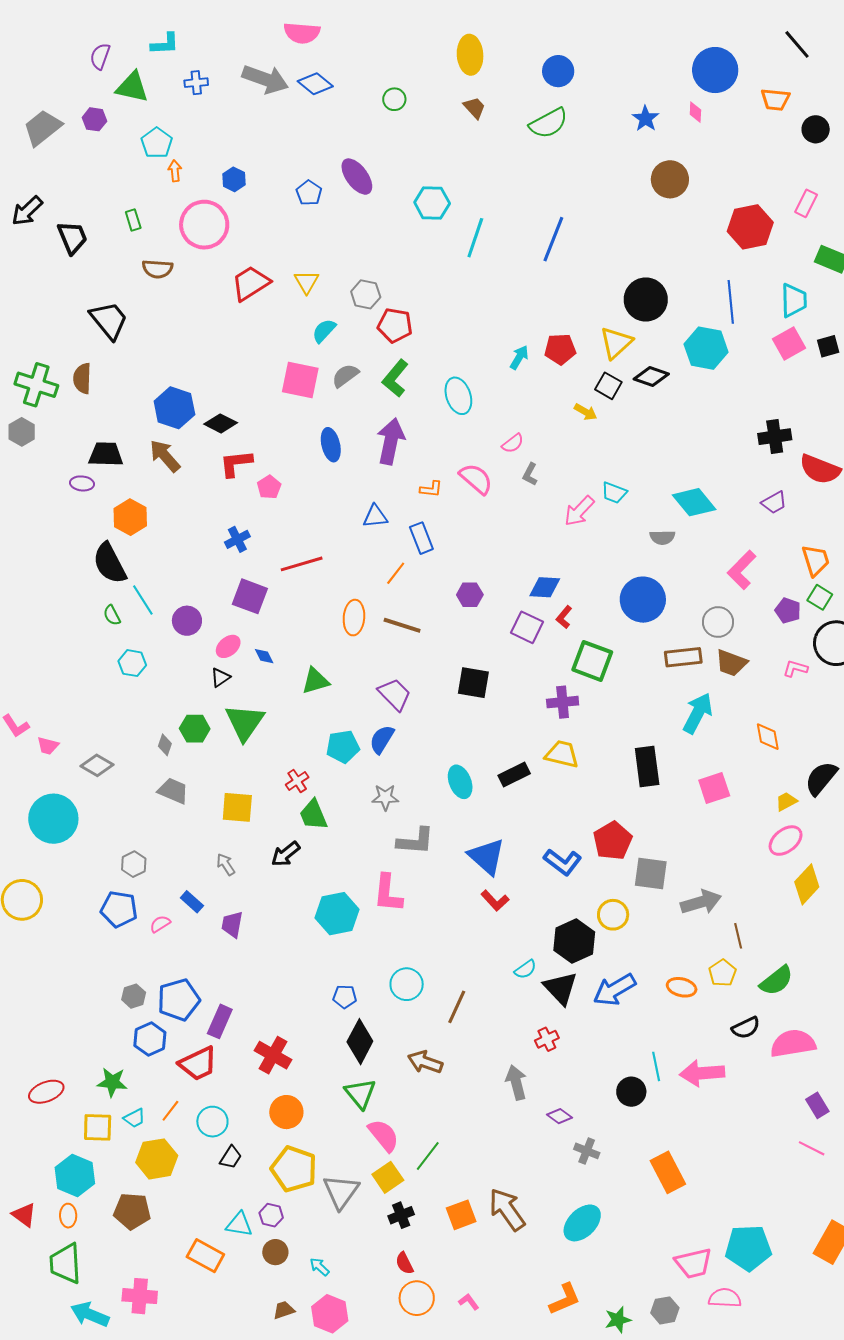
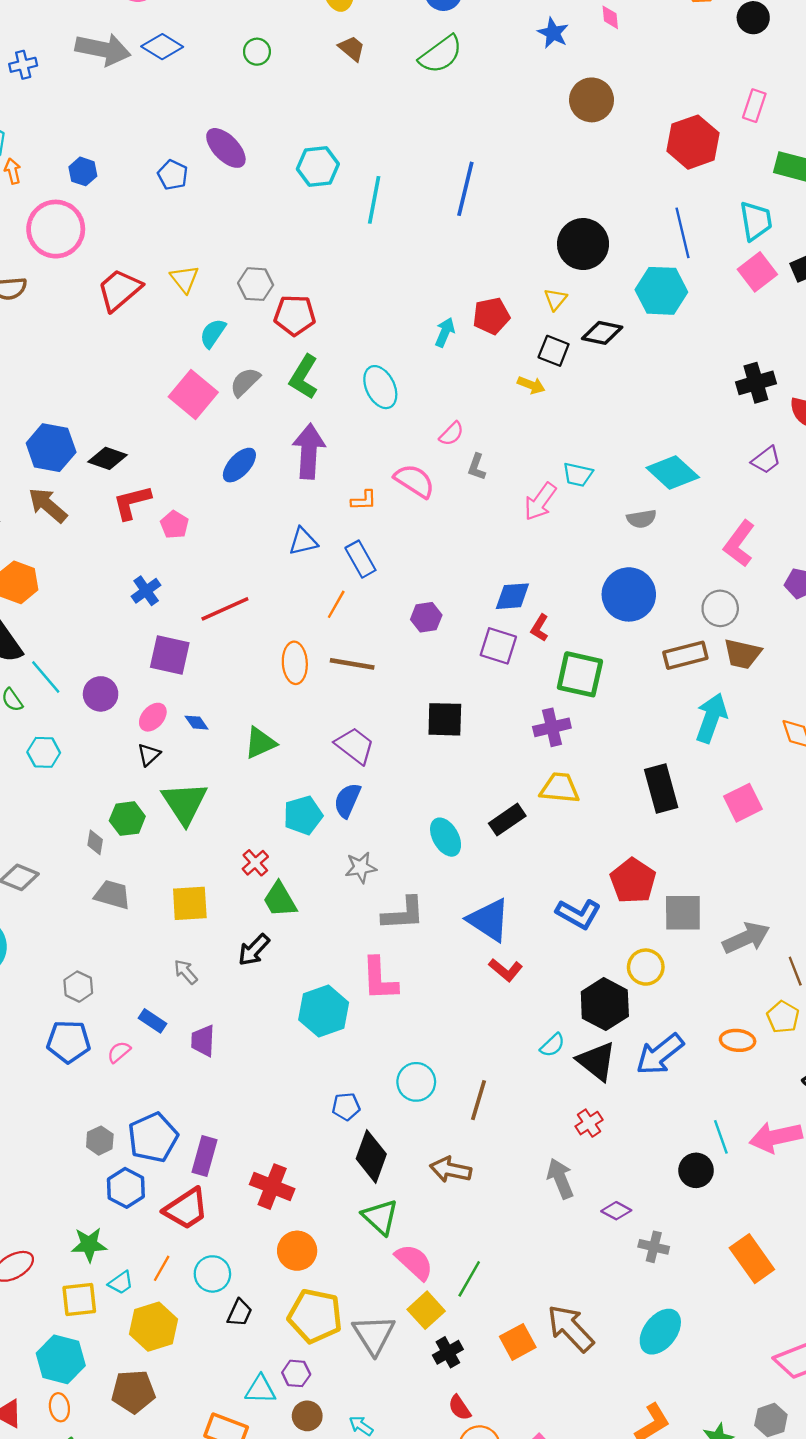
yellow triangle: (616, 343) -> (555, 299), size x0.6
pink square: (300, 380) -> (193, 394), turned 36
blue ellipse: (331, 445) -> (239, 465), turned 64

